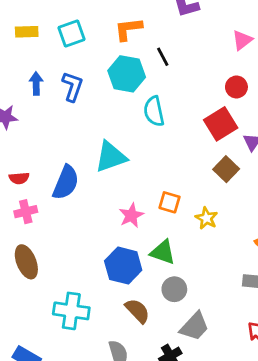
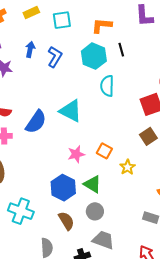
yellow rectangle: (27, 32) -> (31, 12), turned -35
cyan triangle: (111, 157) -> (71, 111), turned 35
gray trapezoid: (194, 326) -> (103, 240), turned -125

